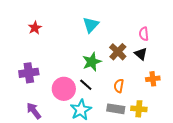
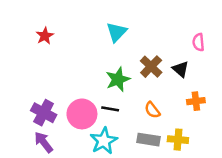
pink semicircle: (144, 34) -> (198, 42), moved
purple cross: (29, 73) -> (44, 113), moved, turned 36
black line: (86, 85) -> (110, 109), turned -32
orange semicircle: (119, 86) -> (152, 110), turned -48

